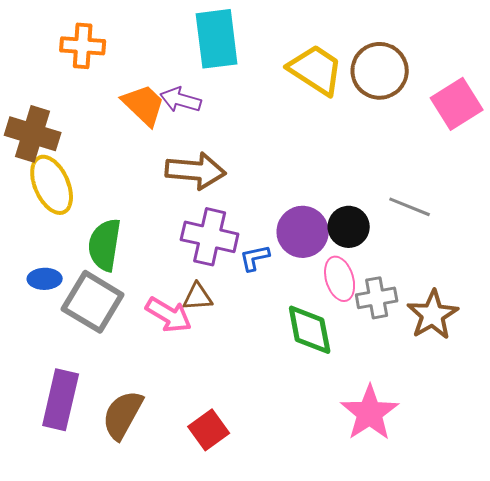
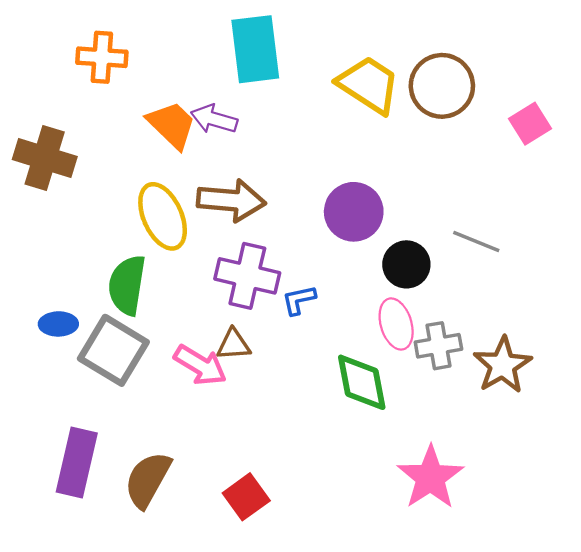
pink square: (457, 104) -> (530, 124), size x0.7
yellow ellipse: (52, 185) -> (163, 216), moved
purple circle: (303, 232) -> (354, 212), moved

